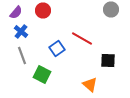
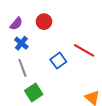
green square: (42, 74) -> (34, 92), moved, turned 30

